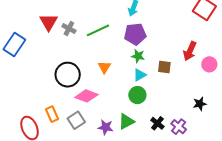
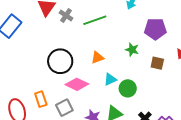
purple pentagon: (135, 34) -> (155, 29), moved
orange triangle: (104, 67) -> (98, 58), turned 32
cyan triangle: (140, 75) -> (110, 79), moved

